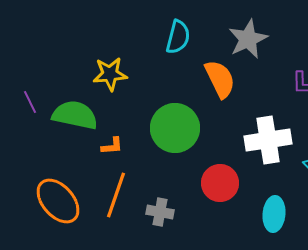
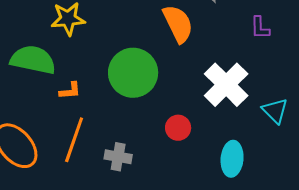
white cross: (268, 140) -> (226, 85), turned -36
red circle: (220, 183) -> (178, 128), size x0.7

